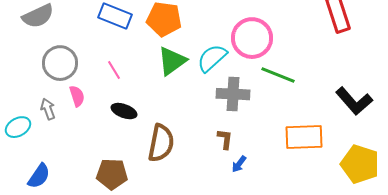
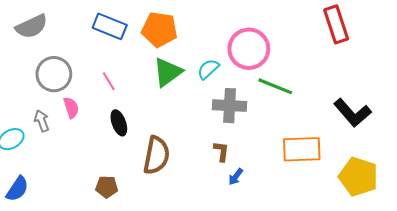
cyan semicircle: (212, 58) -> (208, 69), size x0.7
black ellipse: (124, 111) -> (119, 123), turned 50
brown pentagon: (112, 174) -> (107, 187), size x0.7
blue semicircle: (39, 176) -> (17, 189), moved

